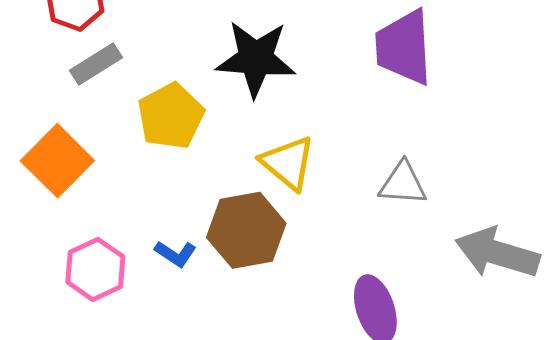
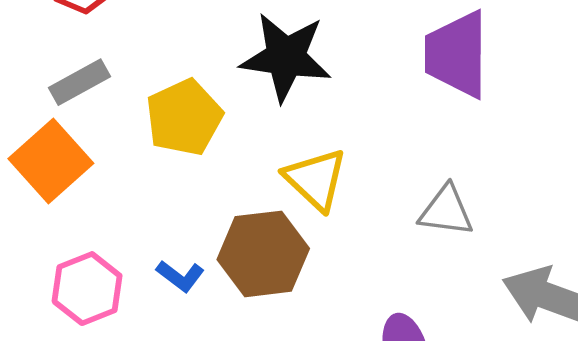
gray rectangle: (96, 64) -> (79, 82), moved

